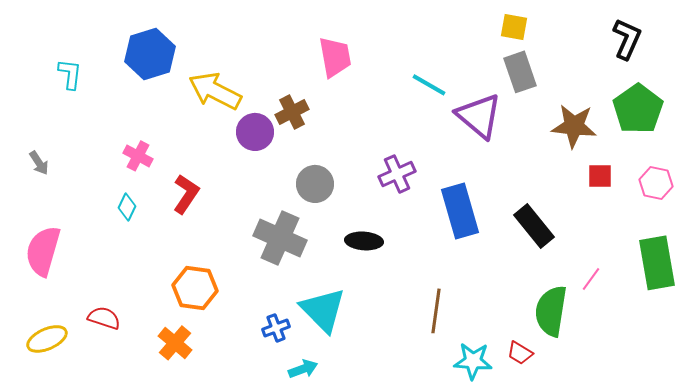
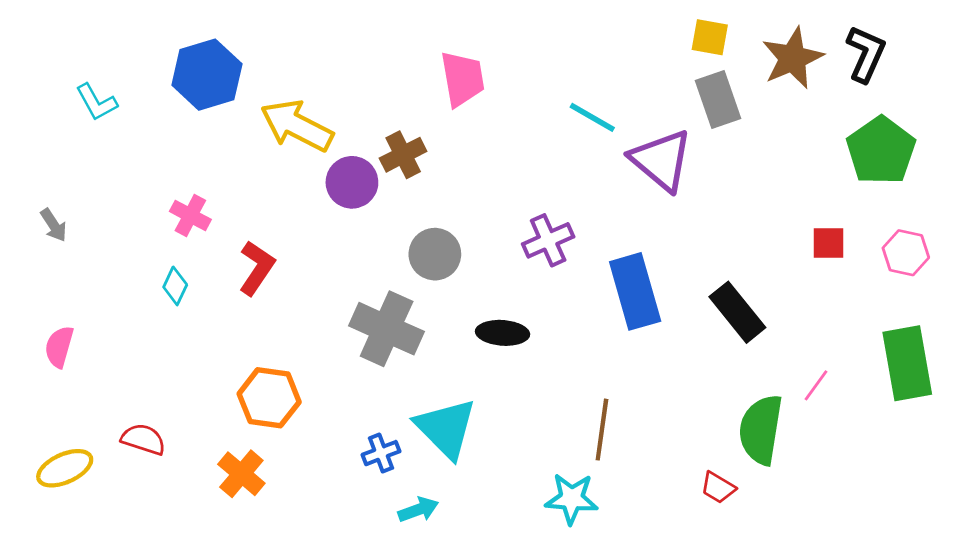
cyan L-shape: (70, 74) -> (96, 102), turned 144
brown star: (574, 126) -> (793, 58), moved, turned -30
pink semicircle: (43, 251) -> (59, 347), size x0.6
cyan star: (473, 361) -> (572, 499), moved

